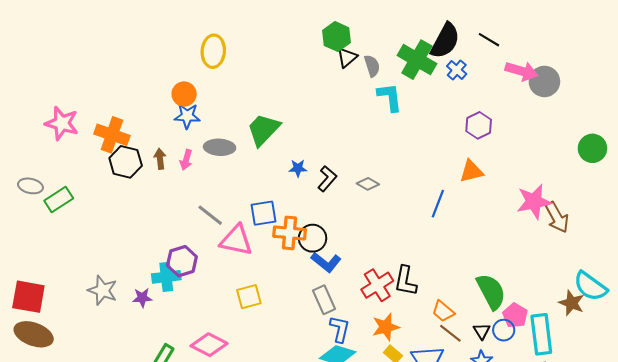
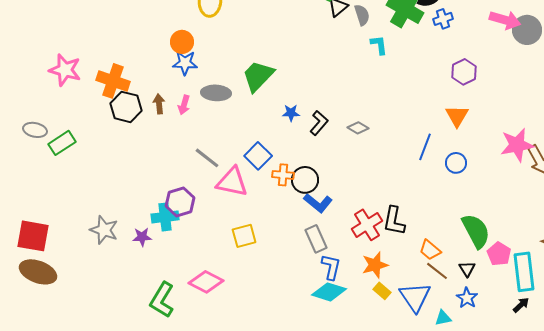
blue cross: (457, 70) -> (443, 19), turned 30
cyan L-shape: (390, 97) -> (379, 45), size x0.7
orange triangle: (471, 171) -> (457, 116), turned -45
blue square: (263, 213) -> (258, 156), turned -36
orange cross: (290, 233) -> (283, 175), size x0.7
blue circle: (504, 330) -> (456, 163), moved

